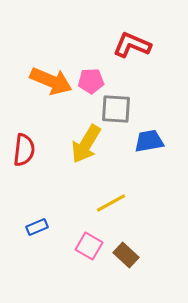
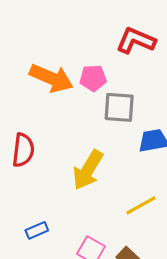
yellow arrow: (86, 144) -> (88, 170), moved
yellow line: (111, 203) -> (141, 205), moved

